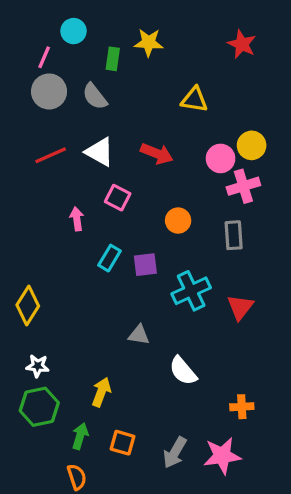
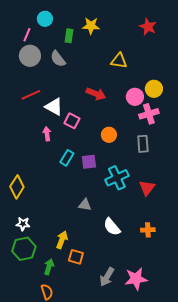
white triangle: (100, 152) -> (54, 107), moved
orange cross: (242, 407) -> (148, 230), moved
orange square: (123, 443) -> (76, 257), moved

